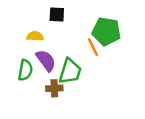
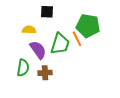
green semicircle: (25, 70) -> (23, 68), moved
green trapezoid: (70, 71) -> (60, 44), moved

